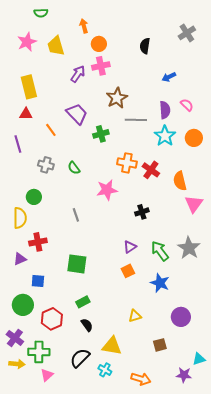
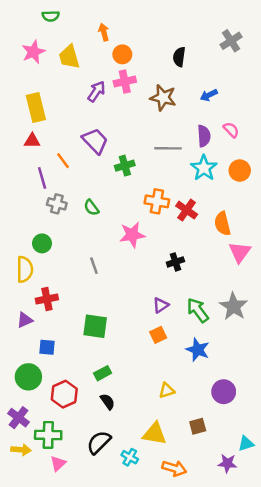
brown star: (117, 98) -> (163, 98), moved, turned -30
purple line: (18, 144) -> (42, 178), moved
yellow triangle: (112, 346) -> (154, 434), moved

